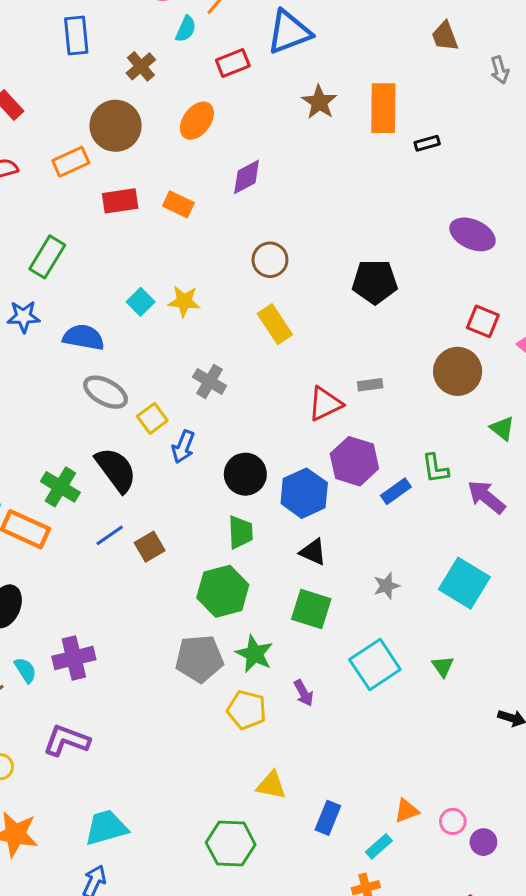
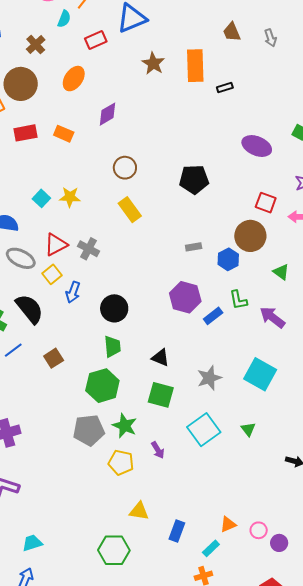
brown trapezoid: (445, 36) -> (232, 32), moved
red triangle: (325, 404) -> (56, 245), moved
blue hexagon: (304, 493) -> (228, 259), moved, size x0.7
blue line: (110, 535) -> (13, 350), moved
gray star: (386, 586) -> (209, 378), size x1.4
cyan trapezoid: (106, 828) -> (32, 543), size x0.7

